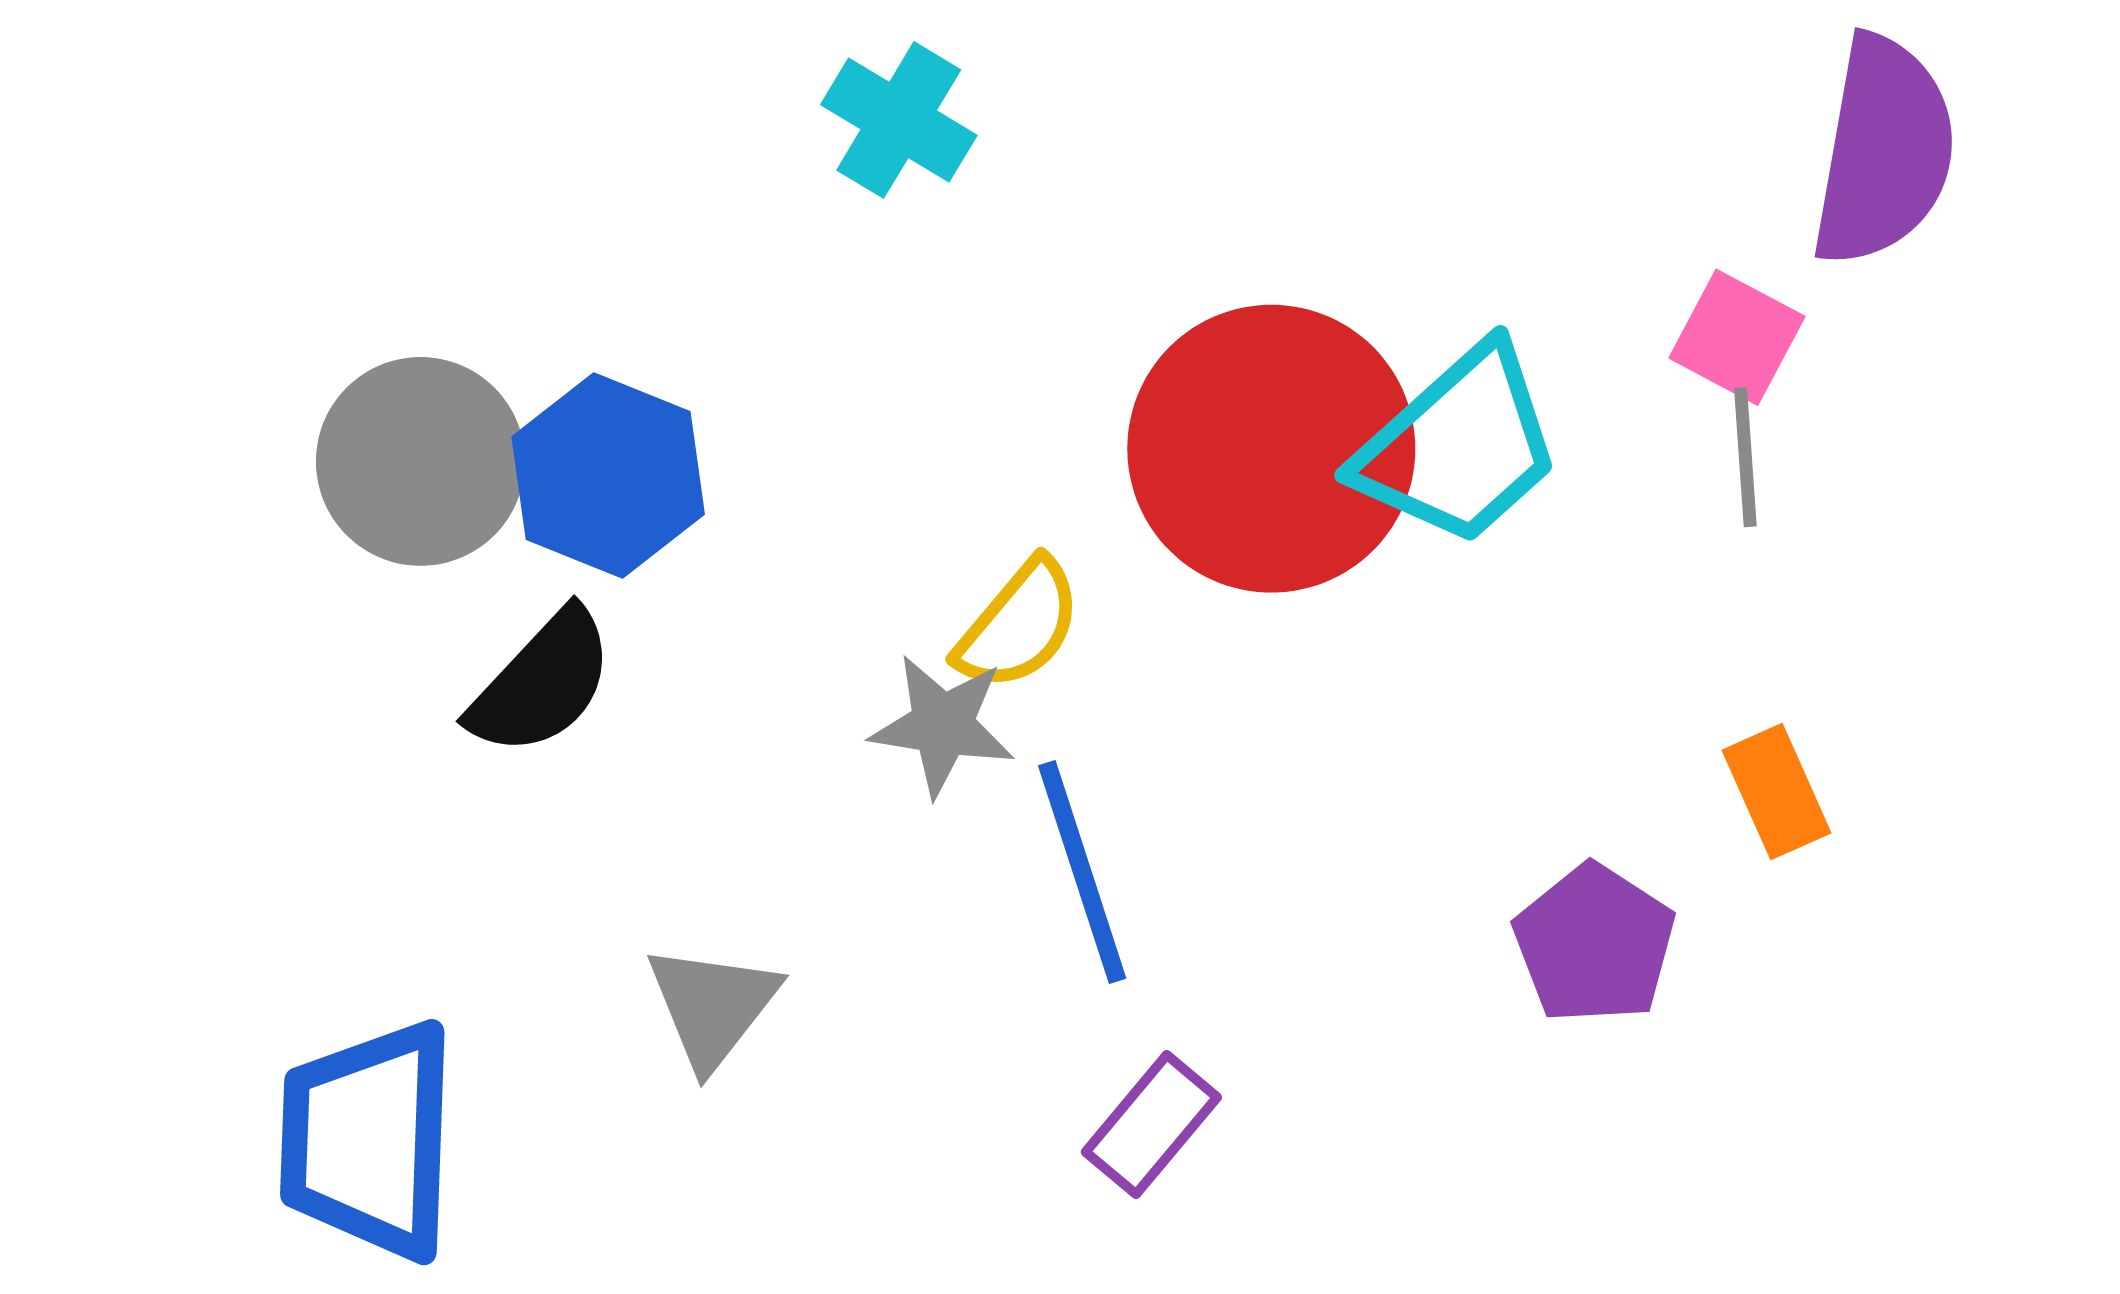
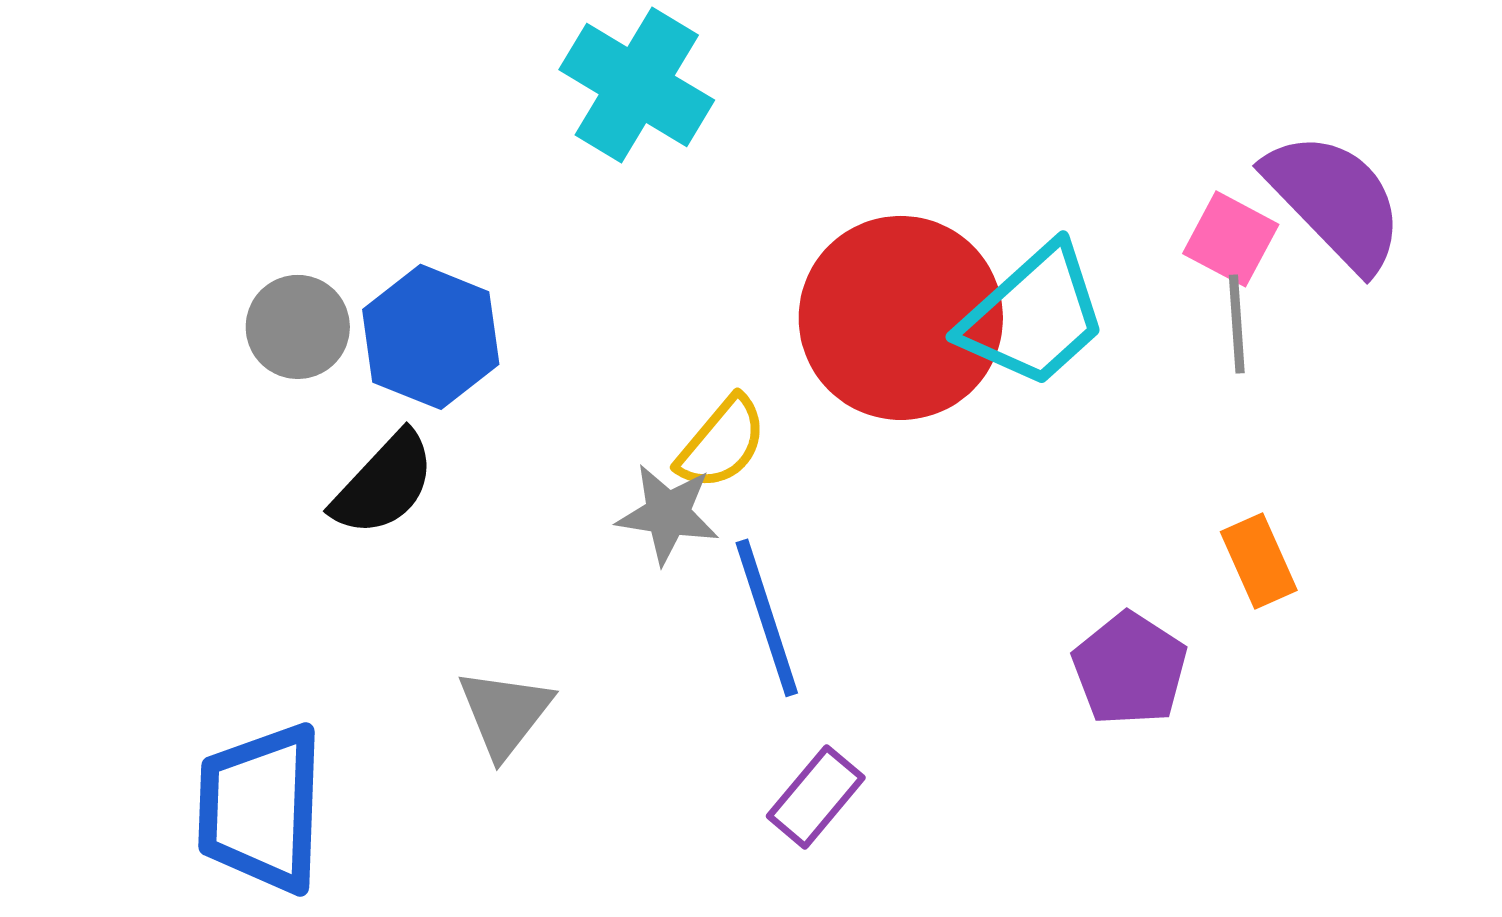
cyan cross: (899, 120) -> (637, 85), size x1.4
purple semicircle: (1884, 151) -> (1335, 201), moved, turned -54
gray circle: (420, 461) -> (298, 327), size x0.7

